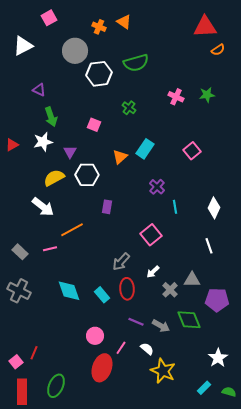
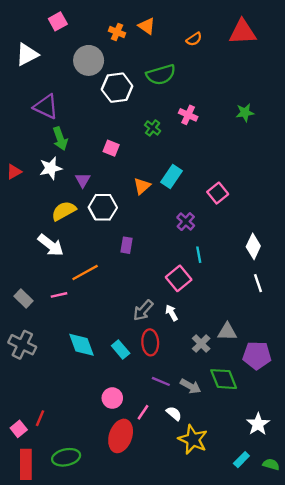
orange semicircle: (218, 50) -> (194, 39), moved
purple triangle: (39, 90) -> (46, 107), size x1.6
pink cross: (176, 97) -> (188, 115), moved
pink square: (192, 151) -> (218, 193), moved
cyan line: (175, 207) -> (199, 255), moved
white line: (209, 246) -> (258, 283), moved
white arrow: (153, 272) -> (172, 313), moved, turned 104
green ellipse: (56, 386) -> (66, 457), turned 55

